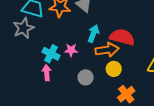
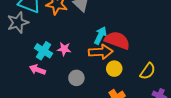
cyan arrow: (93, 34) -> (100, 35), moved
yellow circle: (114, 69) -> (114, 69), moved
pink arrow: (47, 73) -> (37, 70), turned -70

